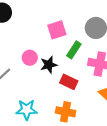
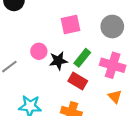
green rectangle: (74, 50) -> (82, 58), moved

